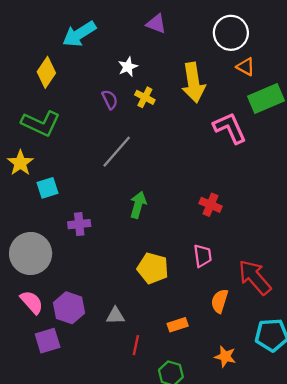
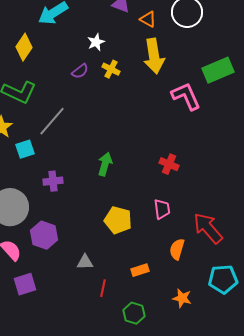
orange triangle: (246, 67) -> (148, 19), moved
purple semicircle: (110, 100) -> (80, 71), turned 78
gray line: (117, 152) -> (52, 121), moved
purple hexagon: (69, 308) -> (44, 235), moved

